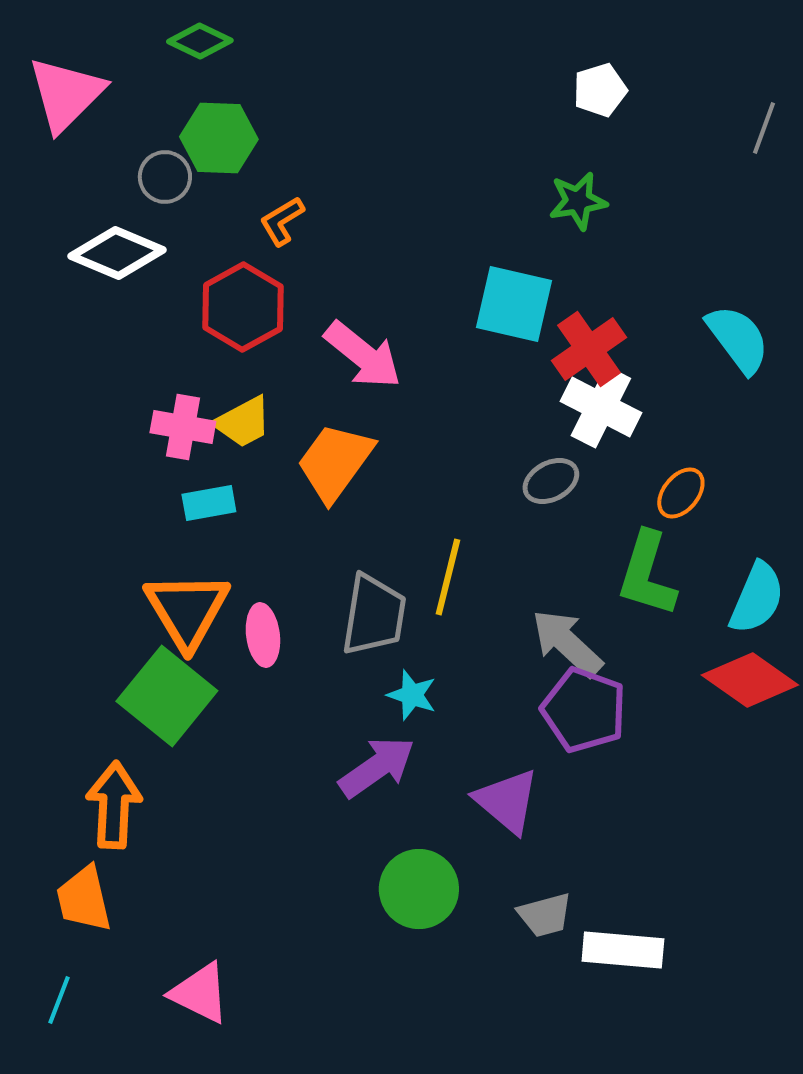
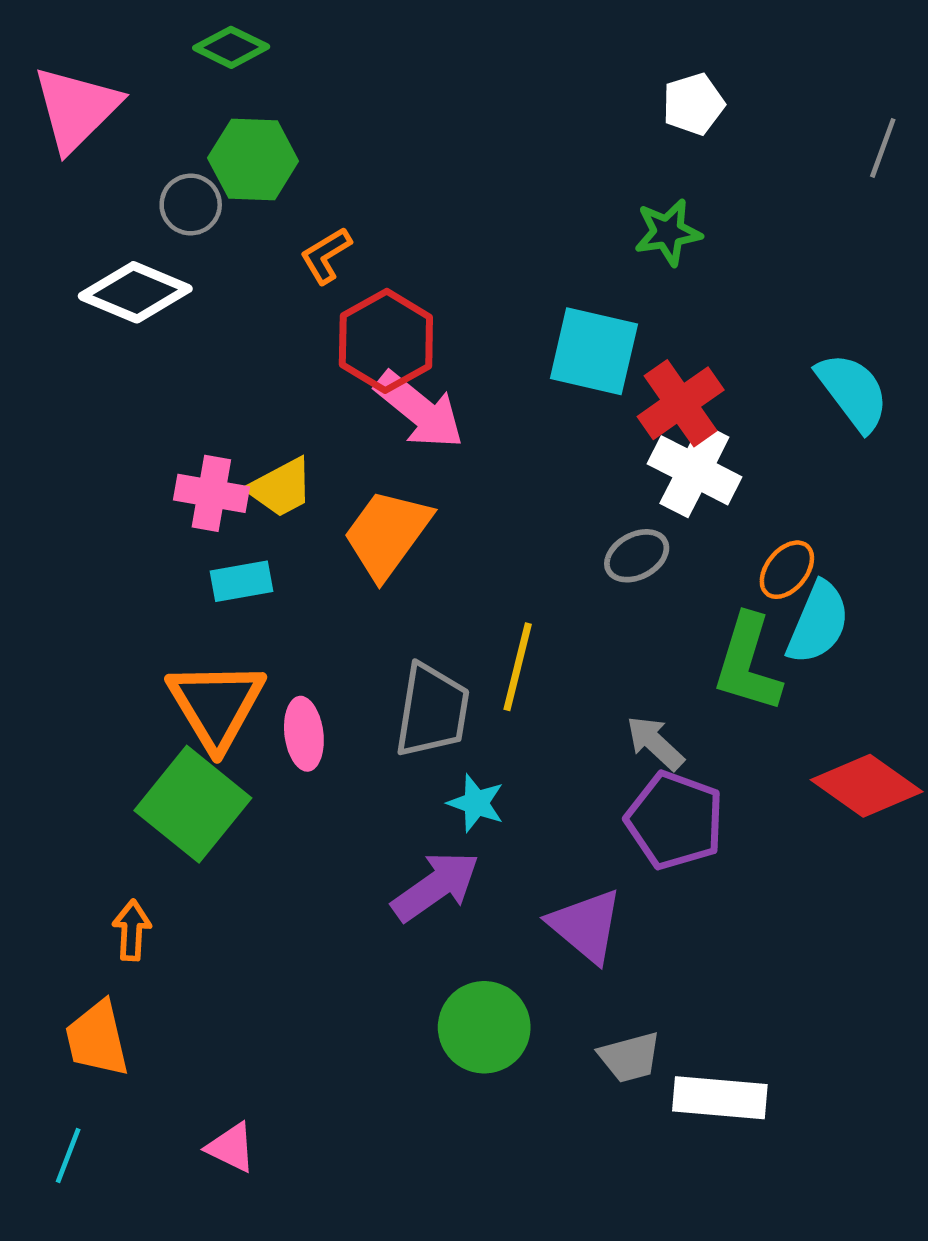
red hexagon: (243, 307) -> (386, 341), moved
cyan semicircle: (757, 598) -> (818, 623), moved
gray arrow: (567, 643) -> (655, 743), size x0.7
orange arrow: (114, 805) -> (132, 930), size x0.6
pink triangle: (200, 993) -> (231, 1147), size x0.7

